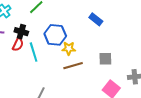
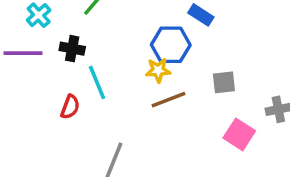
blue hexagon: (55, 35) -> (171, 45), moved
red semicircle: (18, 45) -> (70, 107), moved

